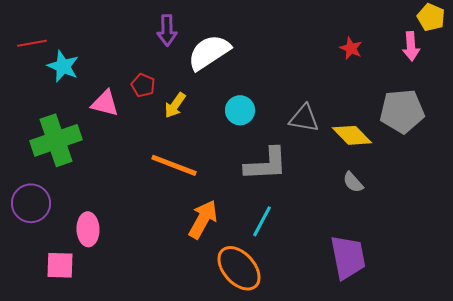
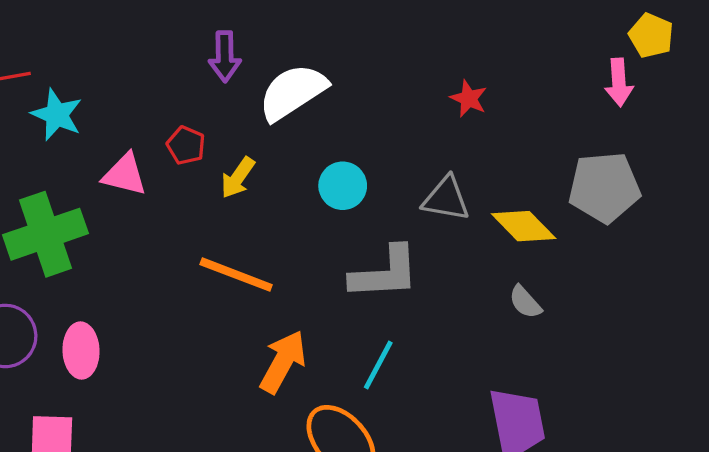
red star: (351, 48) -> (469, 99), moved
pink ellipse: (88, 229) -> (81, 350), moved

